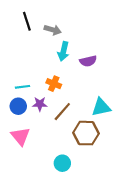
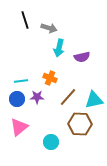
brown line: (62, 112) -> (68, 97), moved
pink triangle: (20, 136) -> (19, 127), turned 30
cyan circle: (62, 163) -> (51, 142), moved

